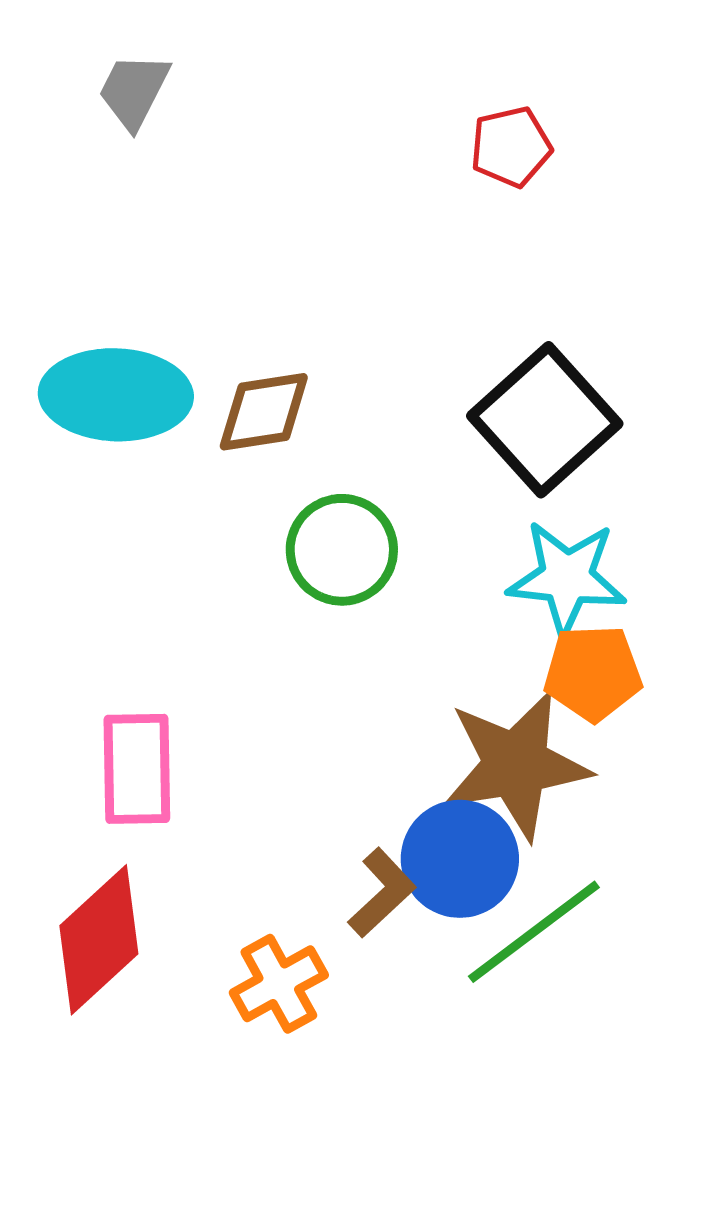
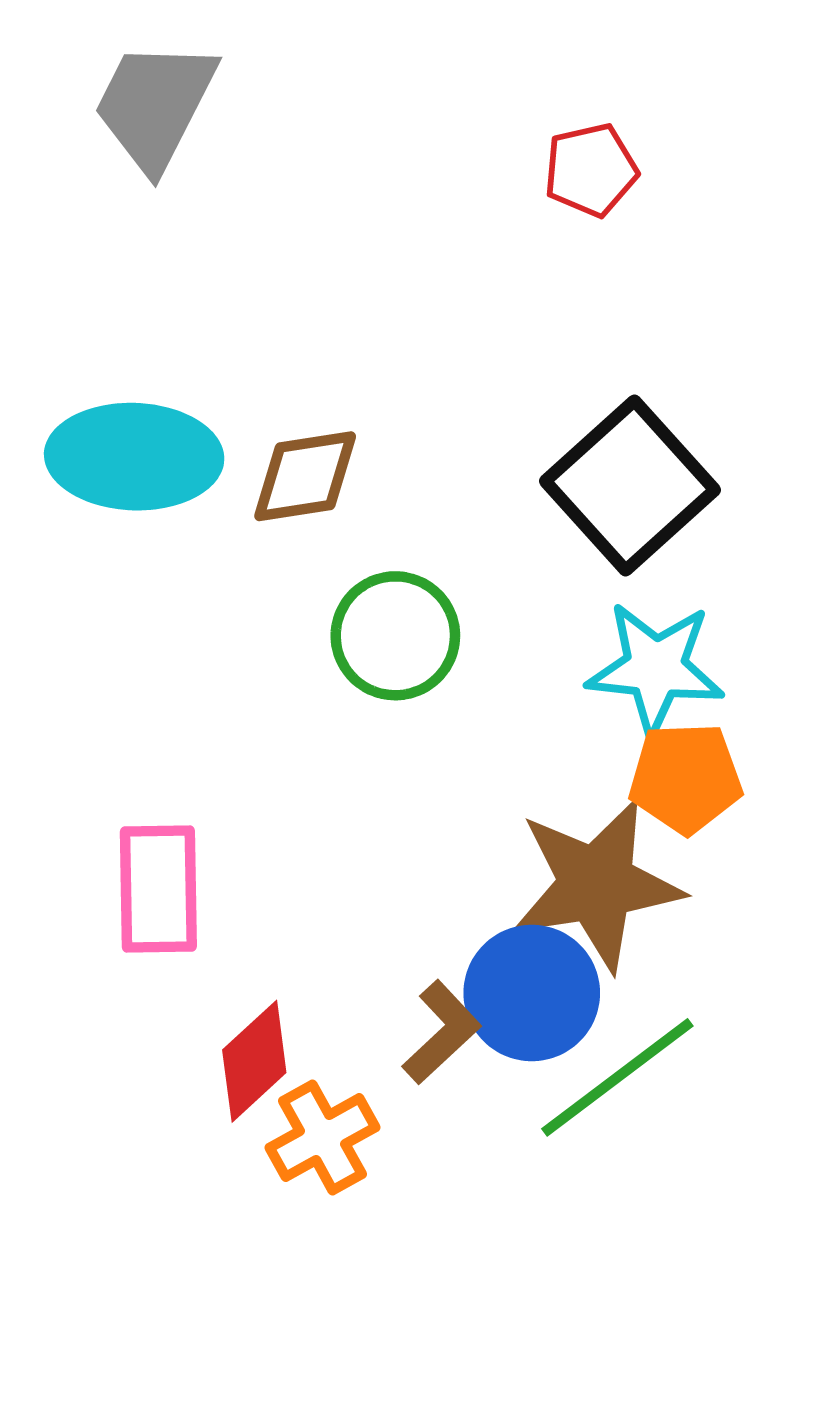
gray trapezoid: (134, 91) -> (155, 105), size x1.5
red diamond: (99, 940) -> (254, 1061), moved, size x0.7

